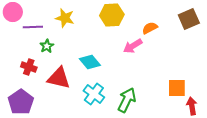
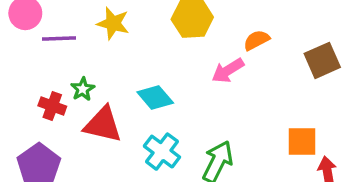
brown square: (189, 19) -> (322, 60), moved
green star: (47, 46) -> (83, 89), moved

